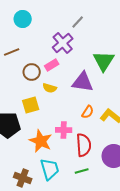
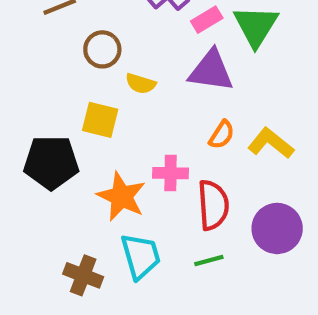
pink rectangle: (52, 65) -> (207, 20), moved
yellow square: (31, 105) -> (100, 120), turned 30

